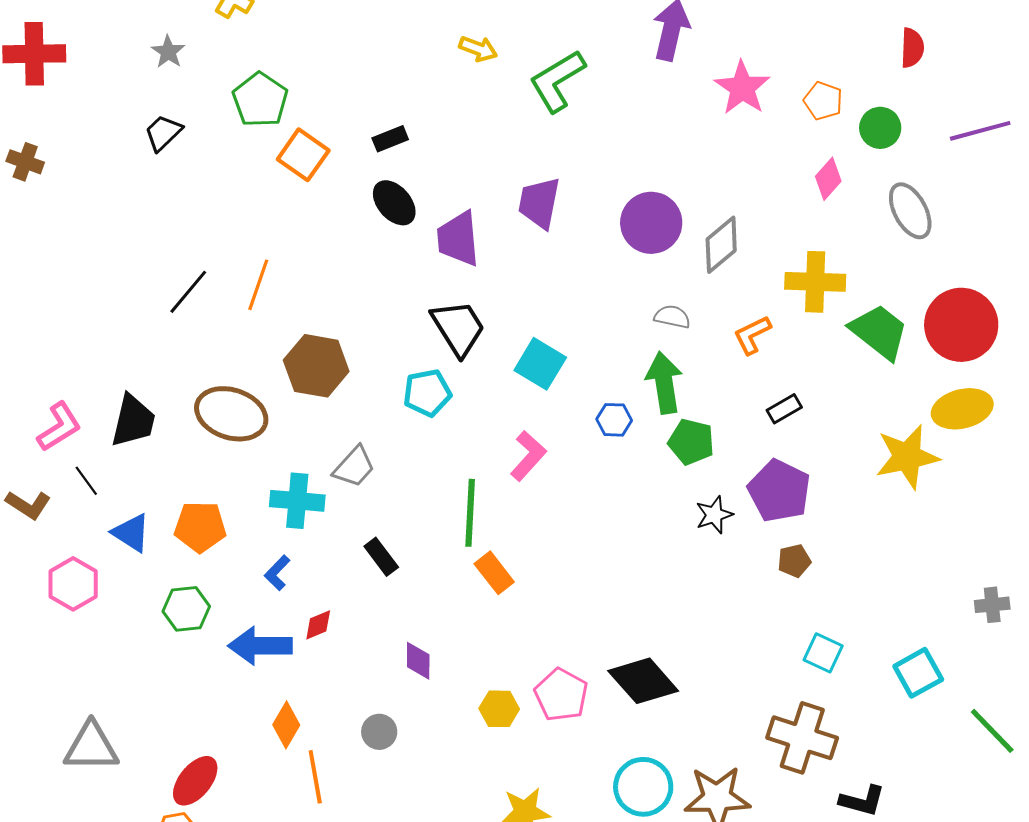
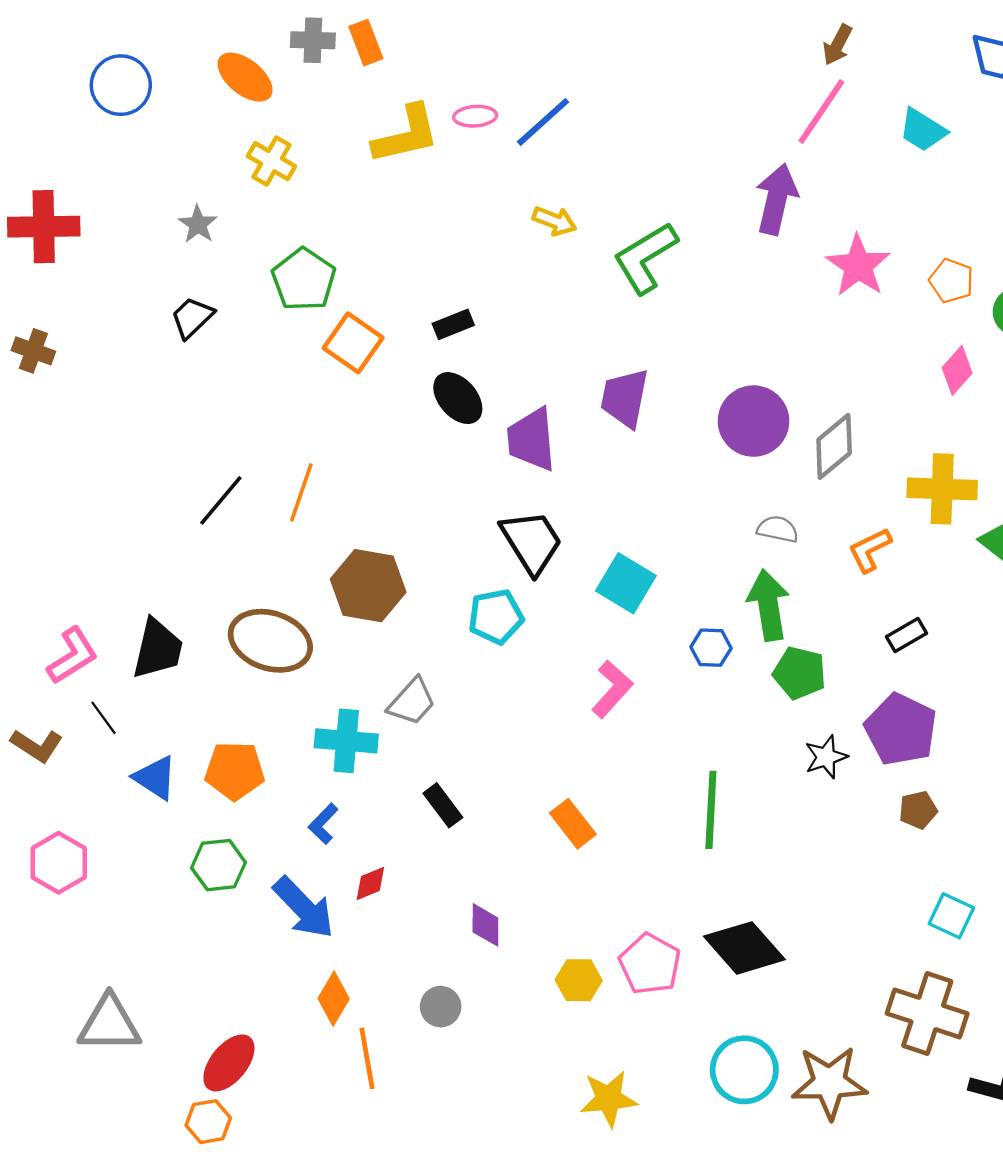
green line: (470, 513) -> (711, 810), moved
pink hexagon: (73, 584) -> (59, 863), moved
blue arrow: (260, 646) -> (304, 908), turned -134

